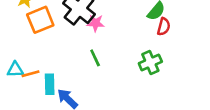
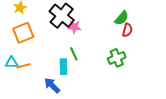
orange square: (40, 20) -> (23, 33), moved
cyan rectangle: (50, 84) -> (64, 67), moved

